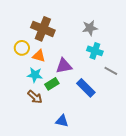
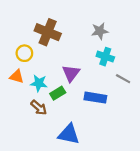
orange triangle: (39, 56) -> (17, 76), moved
purple triangle: (64, 66) -> (71, 73), turned -42
blue rectangle: (86, 88) -> (95, 98), turned -36
blue triangle: (62, 121) -> (69, 134), size x1.5

